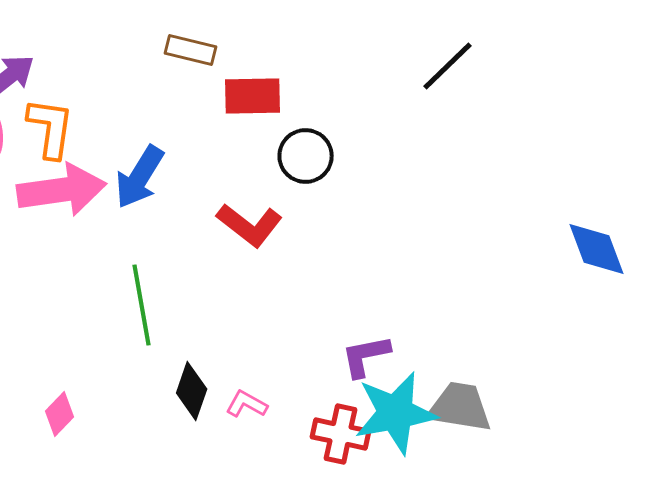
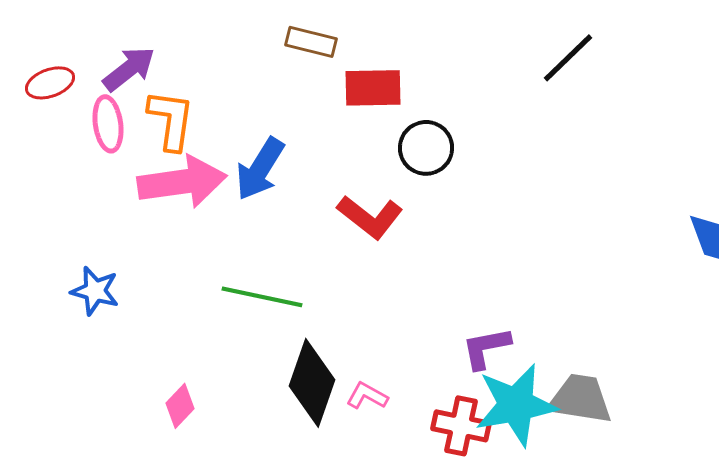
green line: (142, 305) -> (262, 297), turned -68
black diamond: (192, 391) -> (312, 383), size x1.5

